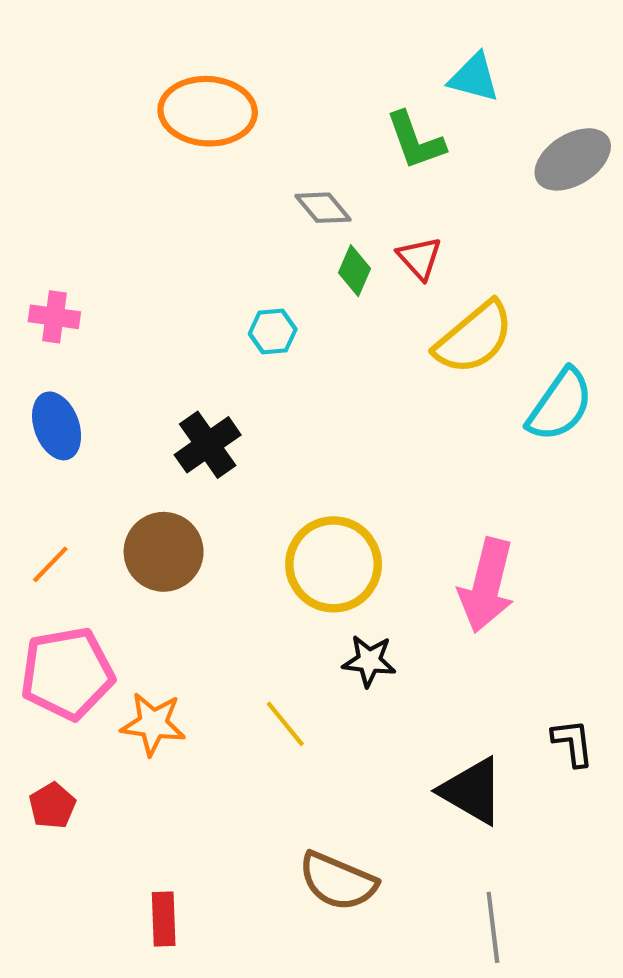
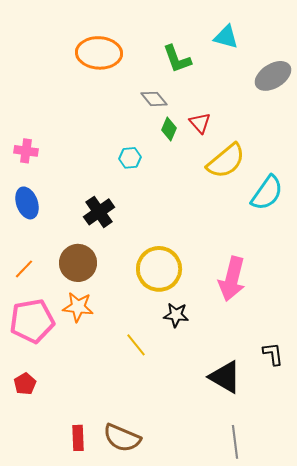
green L-shape: (415, 141) -> (177, 59), moved
orange star: (153, 724) -> (78, 307), moved
brown semicircle: (338, 881) -> (122, 438), moved

